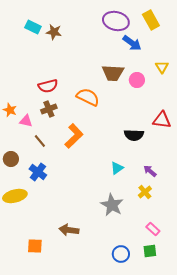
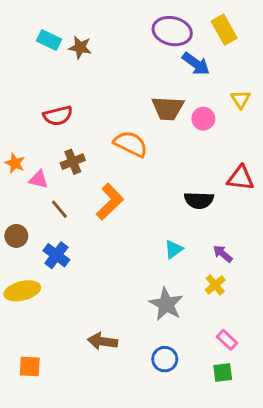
red semicircle: (48, 86) -> (58, 116), moved
orange square: (35, 246) -> (30, 367), moved
blue circle: (121, 254) -> (165, 359), moved

